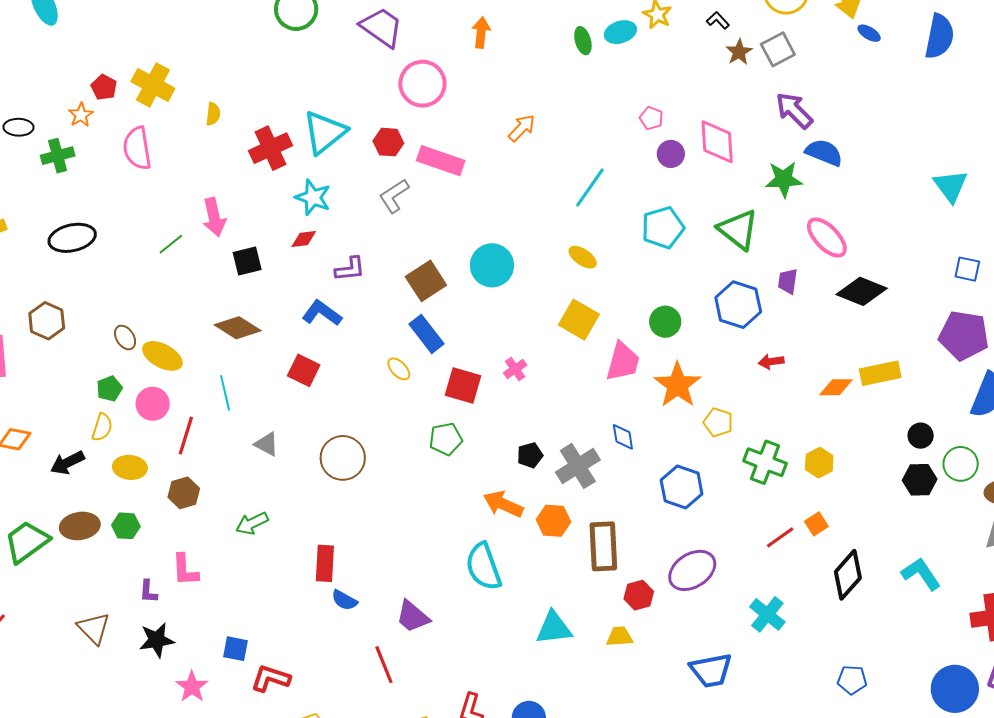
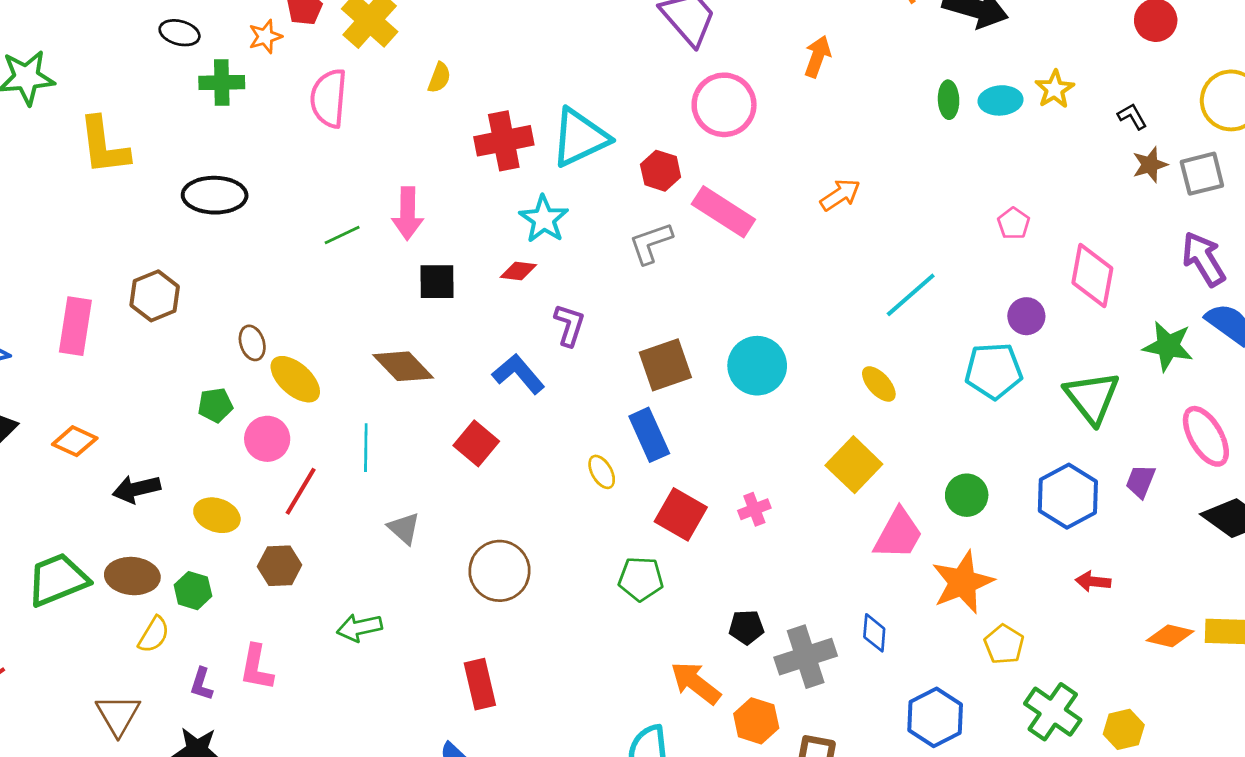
purple circle: (671, 154) -> (1026, 316), moved
purple L-shape: (350, 269) -> (569, 325), turned -80
yellow semicircle: (102, 427) -> (154, 635), moved
red rectangle: (325, 563) -> (480, 684), moved, turned -30

